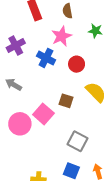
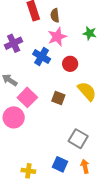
brown semicircle: (67, 11) -> (55, 15), moved
pink square: (43, 114) -> (27, 97), moved
gray square: (78, 141) -> (78, 139), moved

